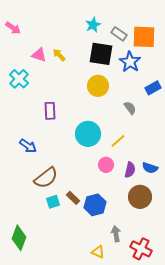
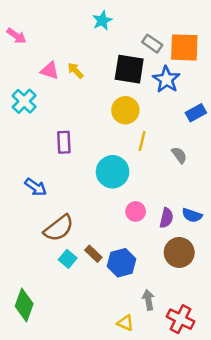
cyan star: (93, 25) -> (102, 21), moved
gray semicircle: (130, 108) -> (179, 155), moved
yellow line: (118, 141) -> (142, 141), moved, turned -35
cyan square: (53, 202) -> (68, 259), turned -32

